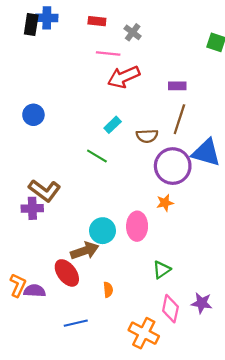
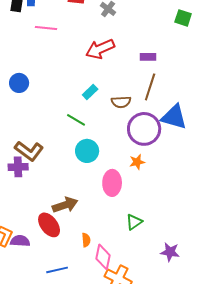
pink line: (108, 53) -> (46, 28), moved
cyan circle: (103, 231) -> (87, 151), moved
pink diamond: (170, 309) -> (103, 257), moved

